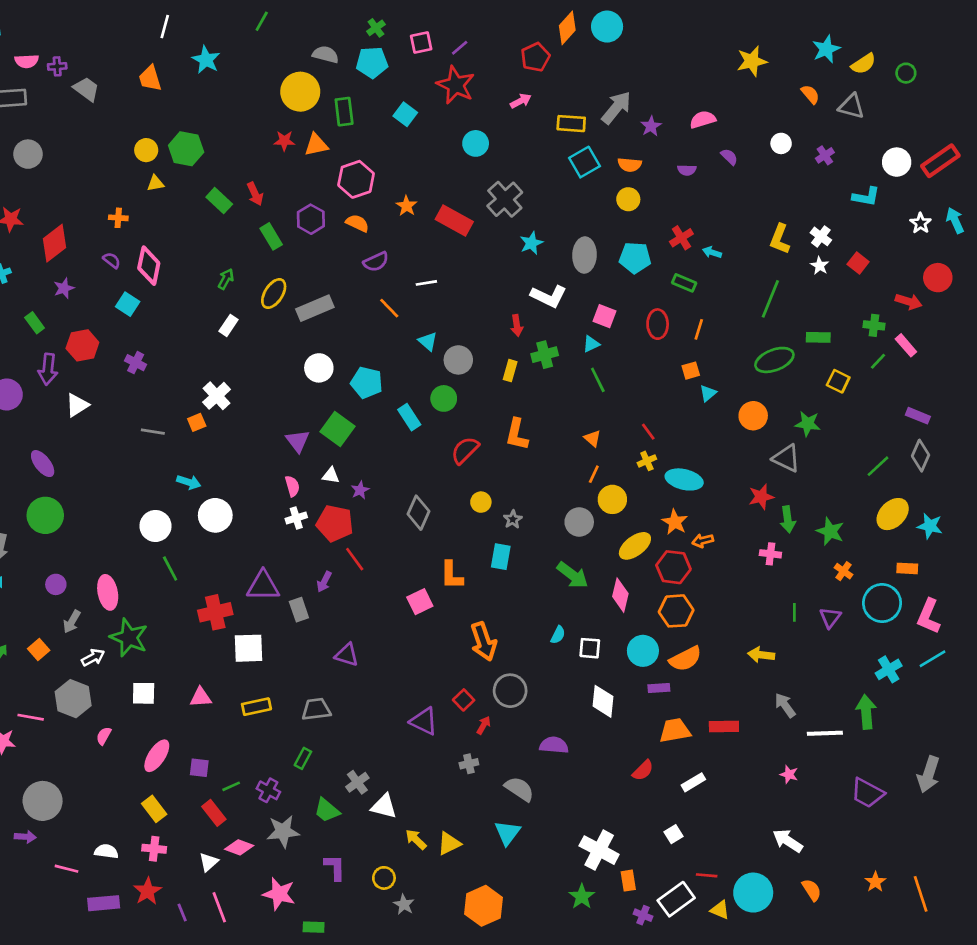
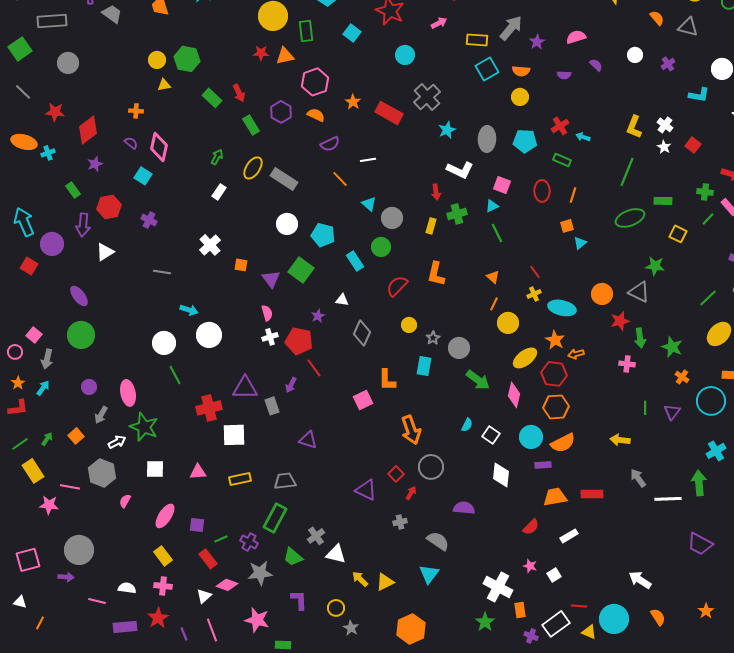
gray rectangle: (315, 308) -> (284, 179), turned 56
orange circle: (753, 416) -> (602, 294), moved
orange square: (197, 422) -> (241, 265), moved, turned 32
white triangle: (331, 476) -> (342, 300), moved
gray circle: (579, 522) -> (459, 348), moved
white square: (590, 648) -> (491, 435), turned 30
green rectangle: (303, 758) -> (275, 518), size x1.8
pink star: (789, 774) -> (530, 566), moved

